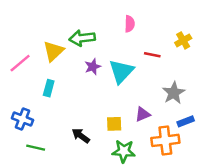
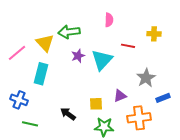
yellow cross: (183, 40) -> (154, 34), turned 32
yellow triangle: (53, 51) -> (45, 43), turned -30
cyan rectangle: (49, 88) -> (41, 74), size x1.5
blue rectangle: (186, 121) -> (163, 98), moved

